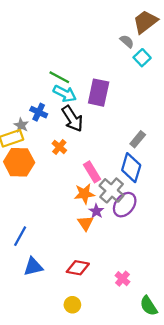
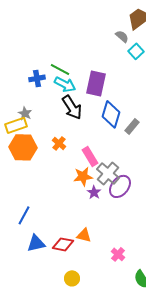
blue cross: (39, 112) -> (37, 78), moved, turned -35
orange cross: (59, 147) -> (59, 143), moved
blue diamond: (131, 168) -> (111, 114), moved
orange triangle: (85, 223) -> (84, 235), moved, turned -42
red diamond: (78, 268) -> (63, 244), moved

